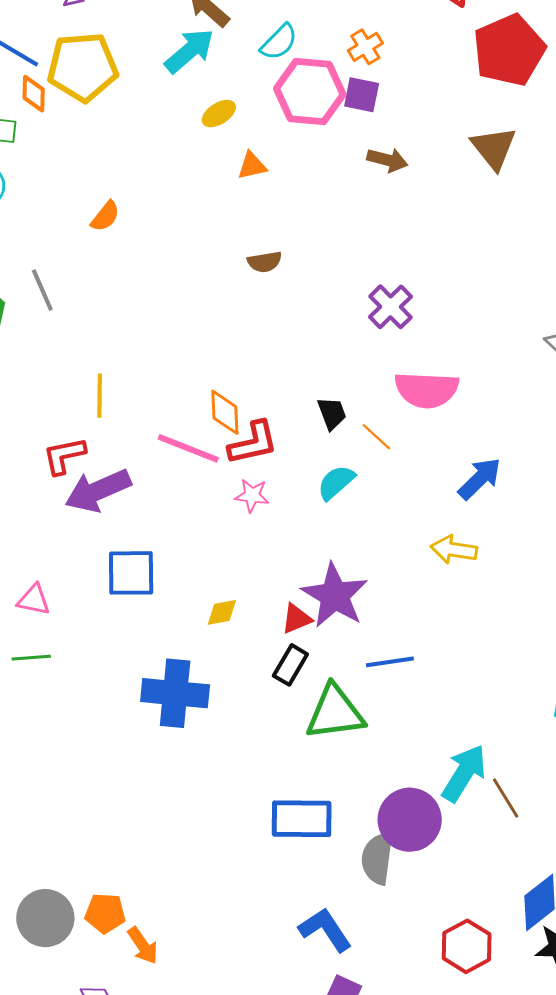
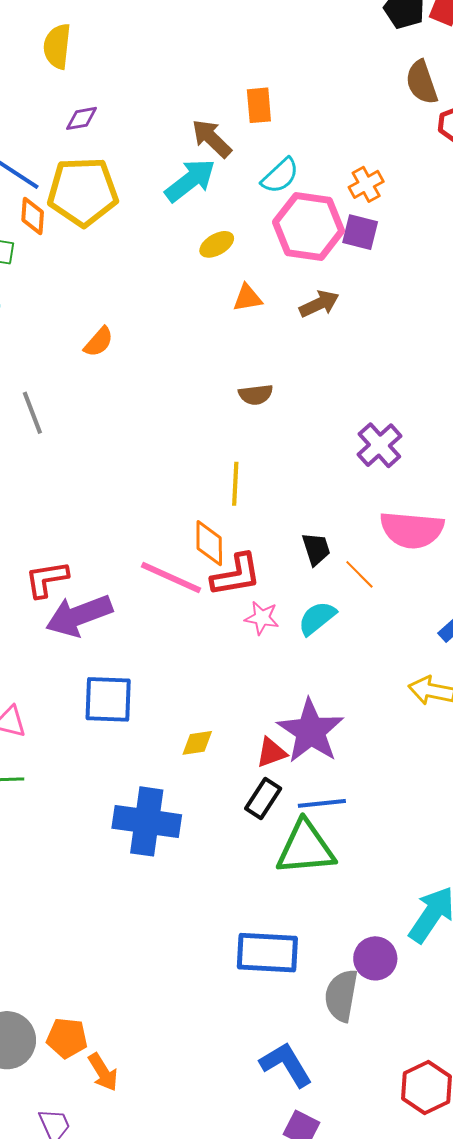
brown arrow: (387, 160) -> (319, 304), moved, turned -42
yellow line: (100, 396) -> (235, 484), moved
pink star: (252, 495) -> (262, 618), moved
blue line: (390, 662) -> (322, 803), moved
purple circle: (410, 820) -> (375, 958), size x0.7

